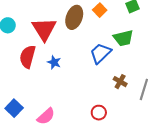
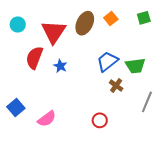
green trapezoid: (123, 38) -> (135, 66), moved
brown cross: (120, 82) -> (116, 86), moved

